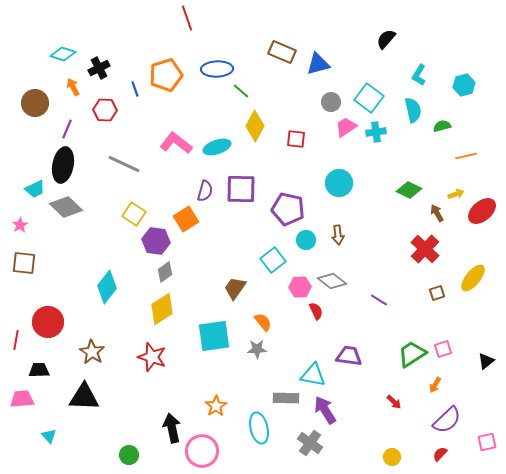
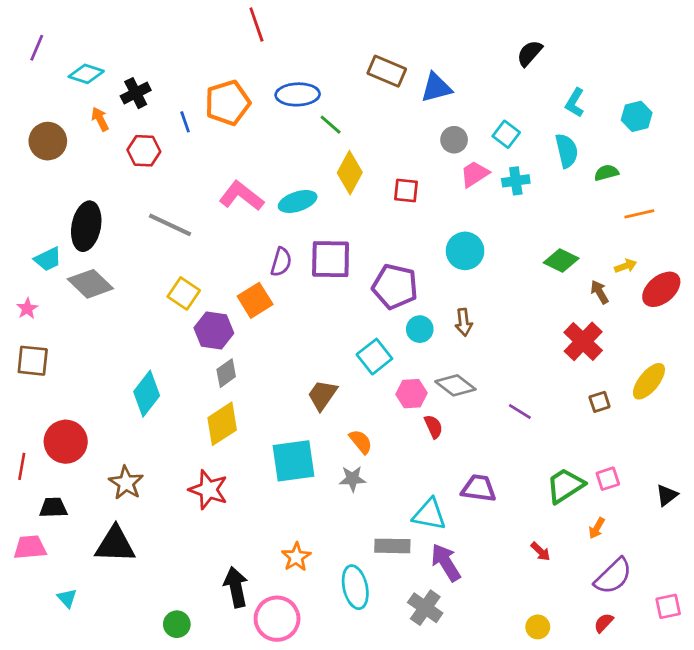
cyan square: (369, 98) -> (506, 134), size x0.7
purple line: (67, 129) -> (37, 48), moved

